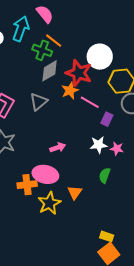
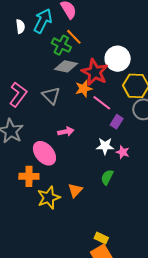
gray diamond: (50, 71) -> (66, 66), turned 35
gray triangle: (39, 102) -> (51, 96), turned -42
pink arrow: (58, 148) -> (66, 132), moved
pink ellipse: (45, 174) -> (44, 153), moved, turned 30

